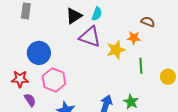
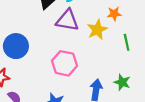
pink hexagon: (54, 80) -> (65, 63), moved

